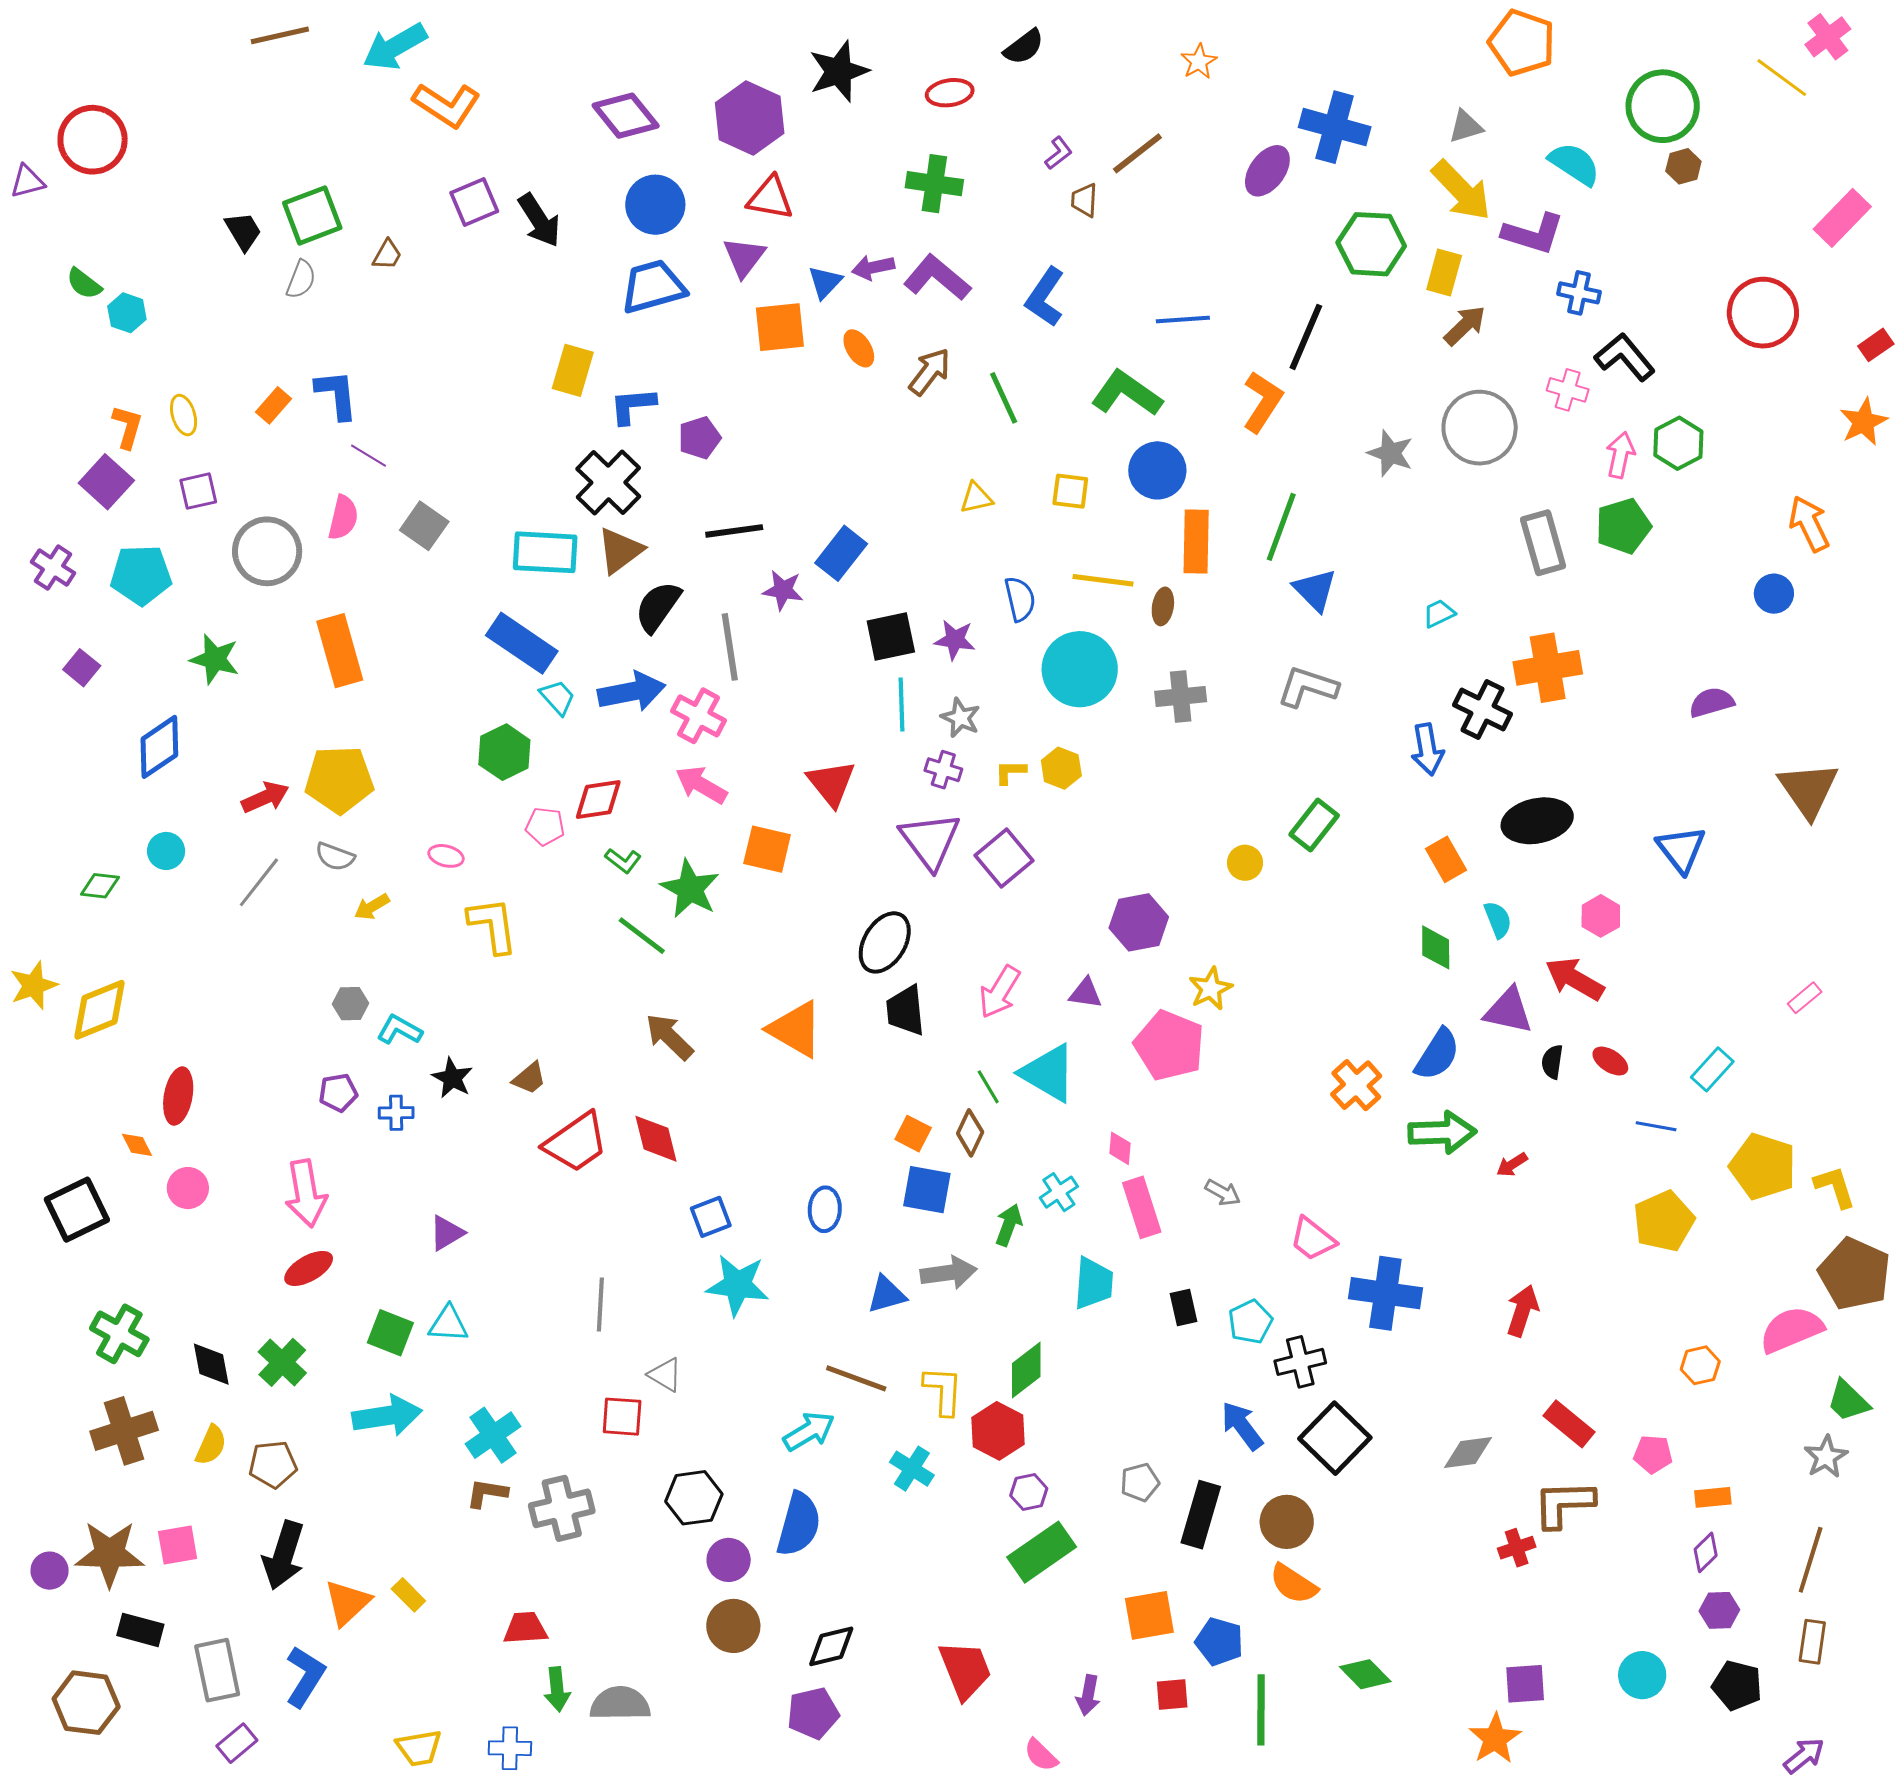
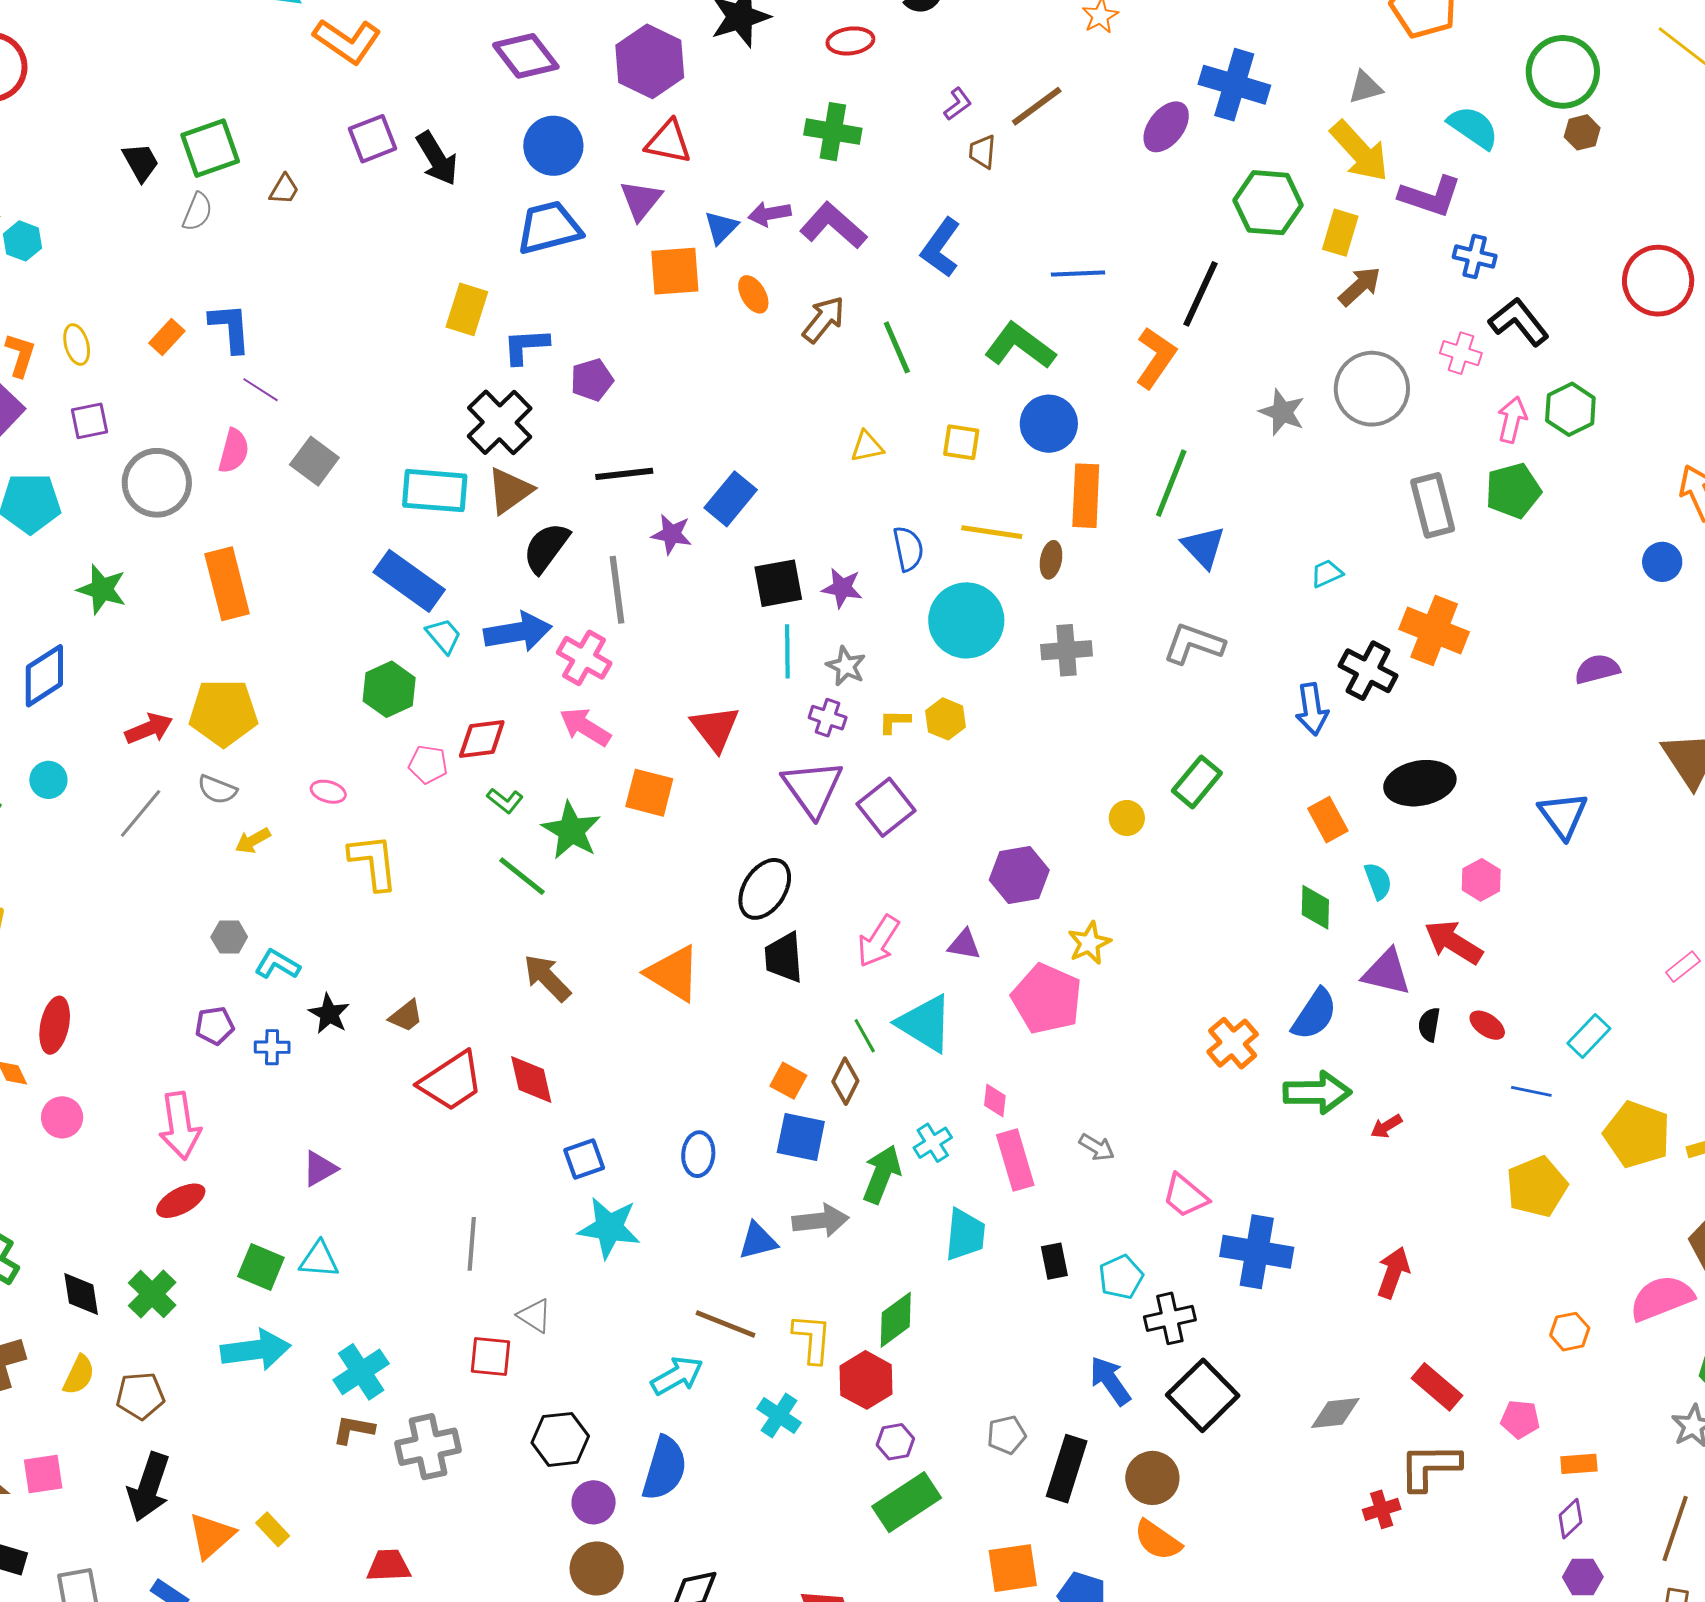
orange cross: (1548, 668) -> (1434, 631), turned 30
green arrow: (1009, 1225) -> (882, 1174), size x1.4

